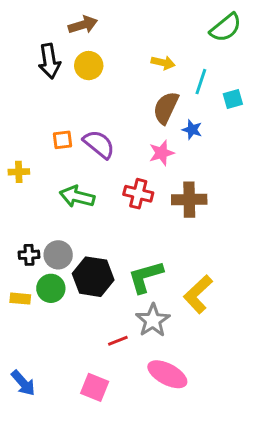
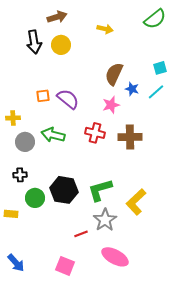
yellow arrow: (163, 63) -> (105, 29), moved
cyan line: (201, 82) -> (156, 92), moved, turned 30
gray circle: (58, 255) -> (25, 142), moved
yellow rectangle: (20, 299) -> (11, 214), moved

